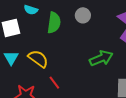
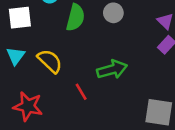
green arrow: (101, 58) -> (112, 69), moved
red line: (54, 83) -> (81, 92), moved

